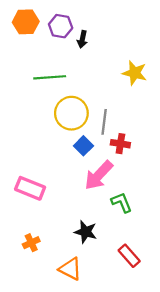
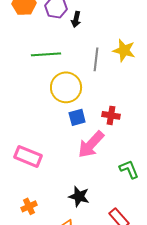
gray line: (104, 122) -> (96, 59), moved
blue square: (83, 146) -> (77, 117), turned 30
green L-shape: (122, 202) -> (129, 169), moved

